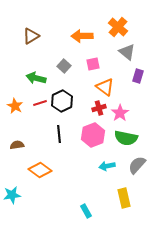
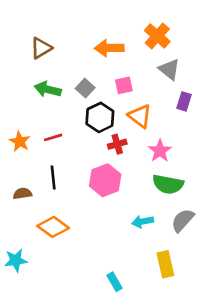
green arrow: (36, 78) -> (48, 89), moved
black hexagon: (62, 101) -> (100, 117), moved
red cross: (99, 108) -> (117, 144), moved
black line: (59, 134) -> (53, 178), moved
pink hexagon: (93, 135) -> (105, 180), moved

